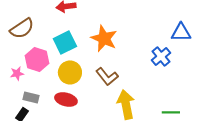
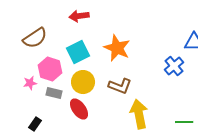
brown L-shape: (107, 76) -> (120, 86), turned -30
gray rectangle: (31, 97) -> (54, 93), moved
red ellipse: (66, 99) -> (79, 109), turned 40

